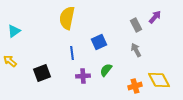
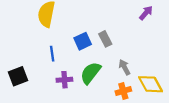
gray rectangle: (136, 25) -> (105, 39), moved
gray arrow: (136, 50) -> (124, 67), moved
green semicircle: (106, 70) -> (91, 73), size x1.5

